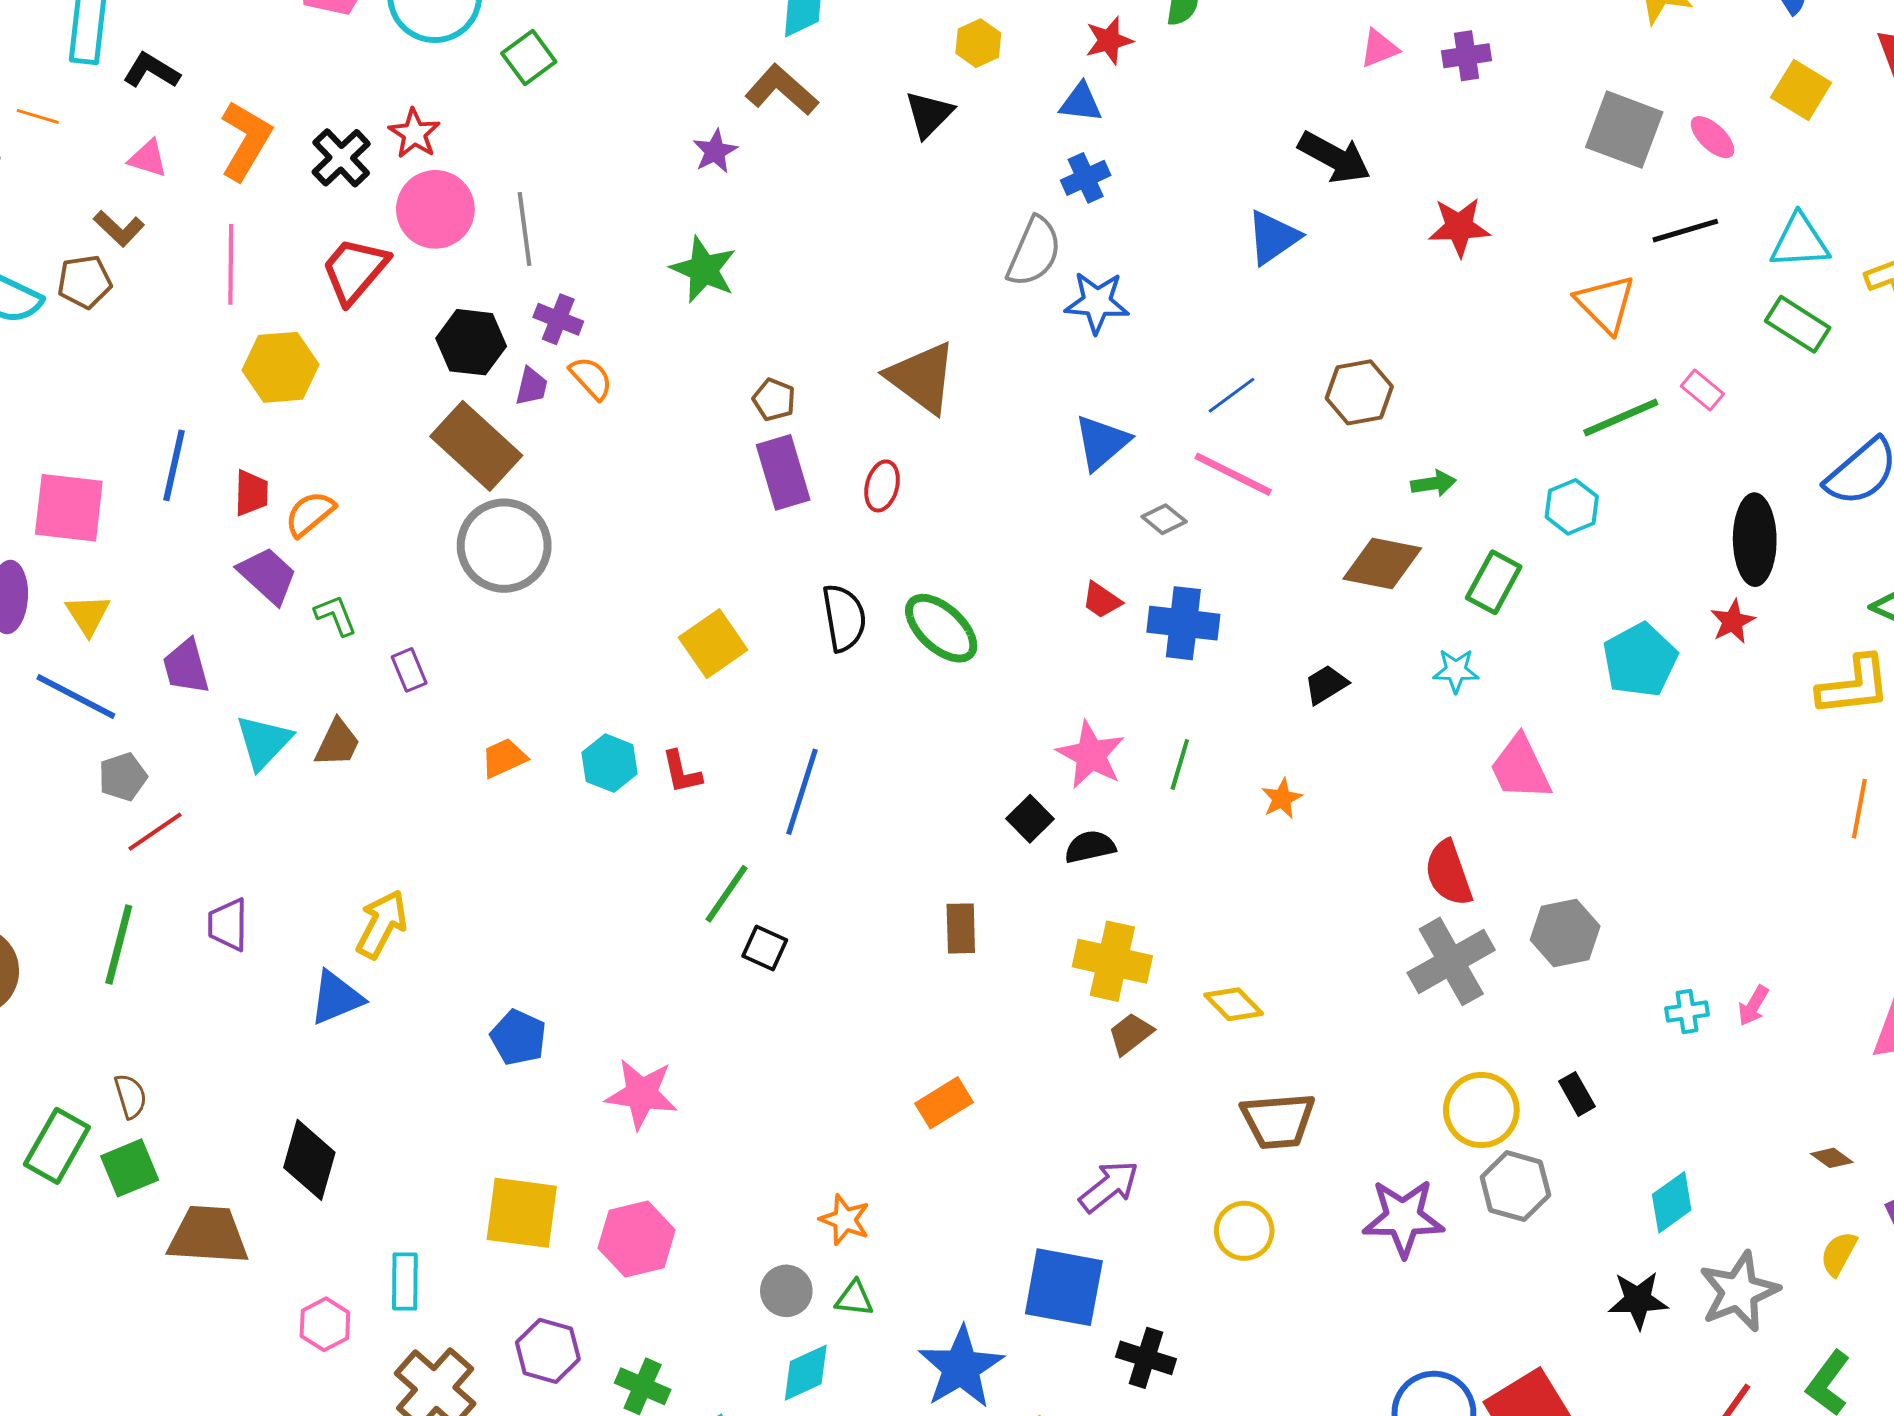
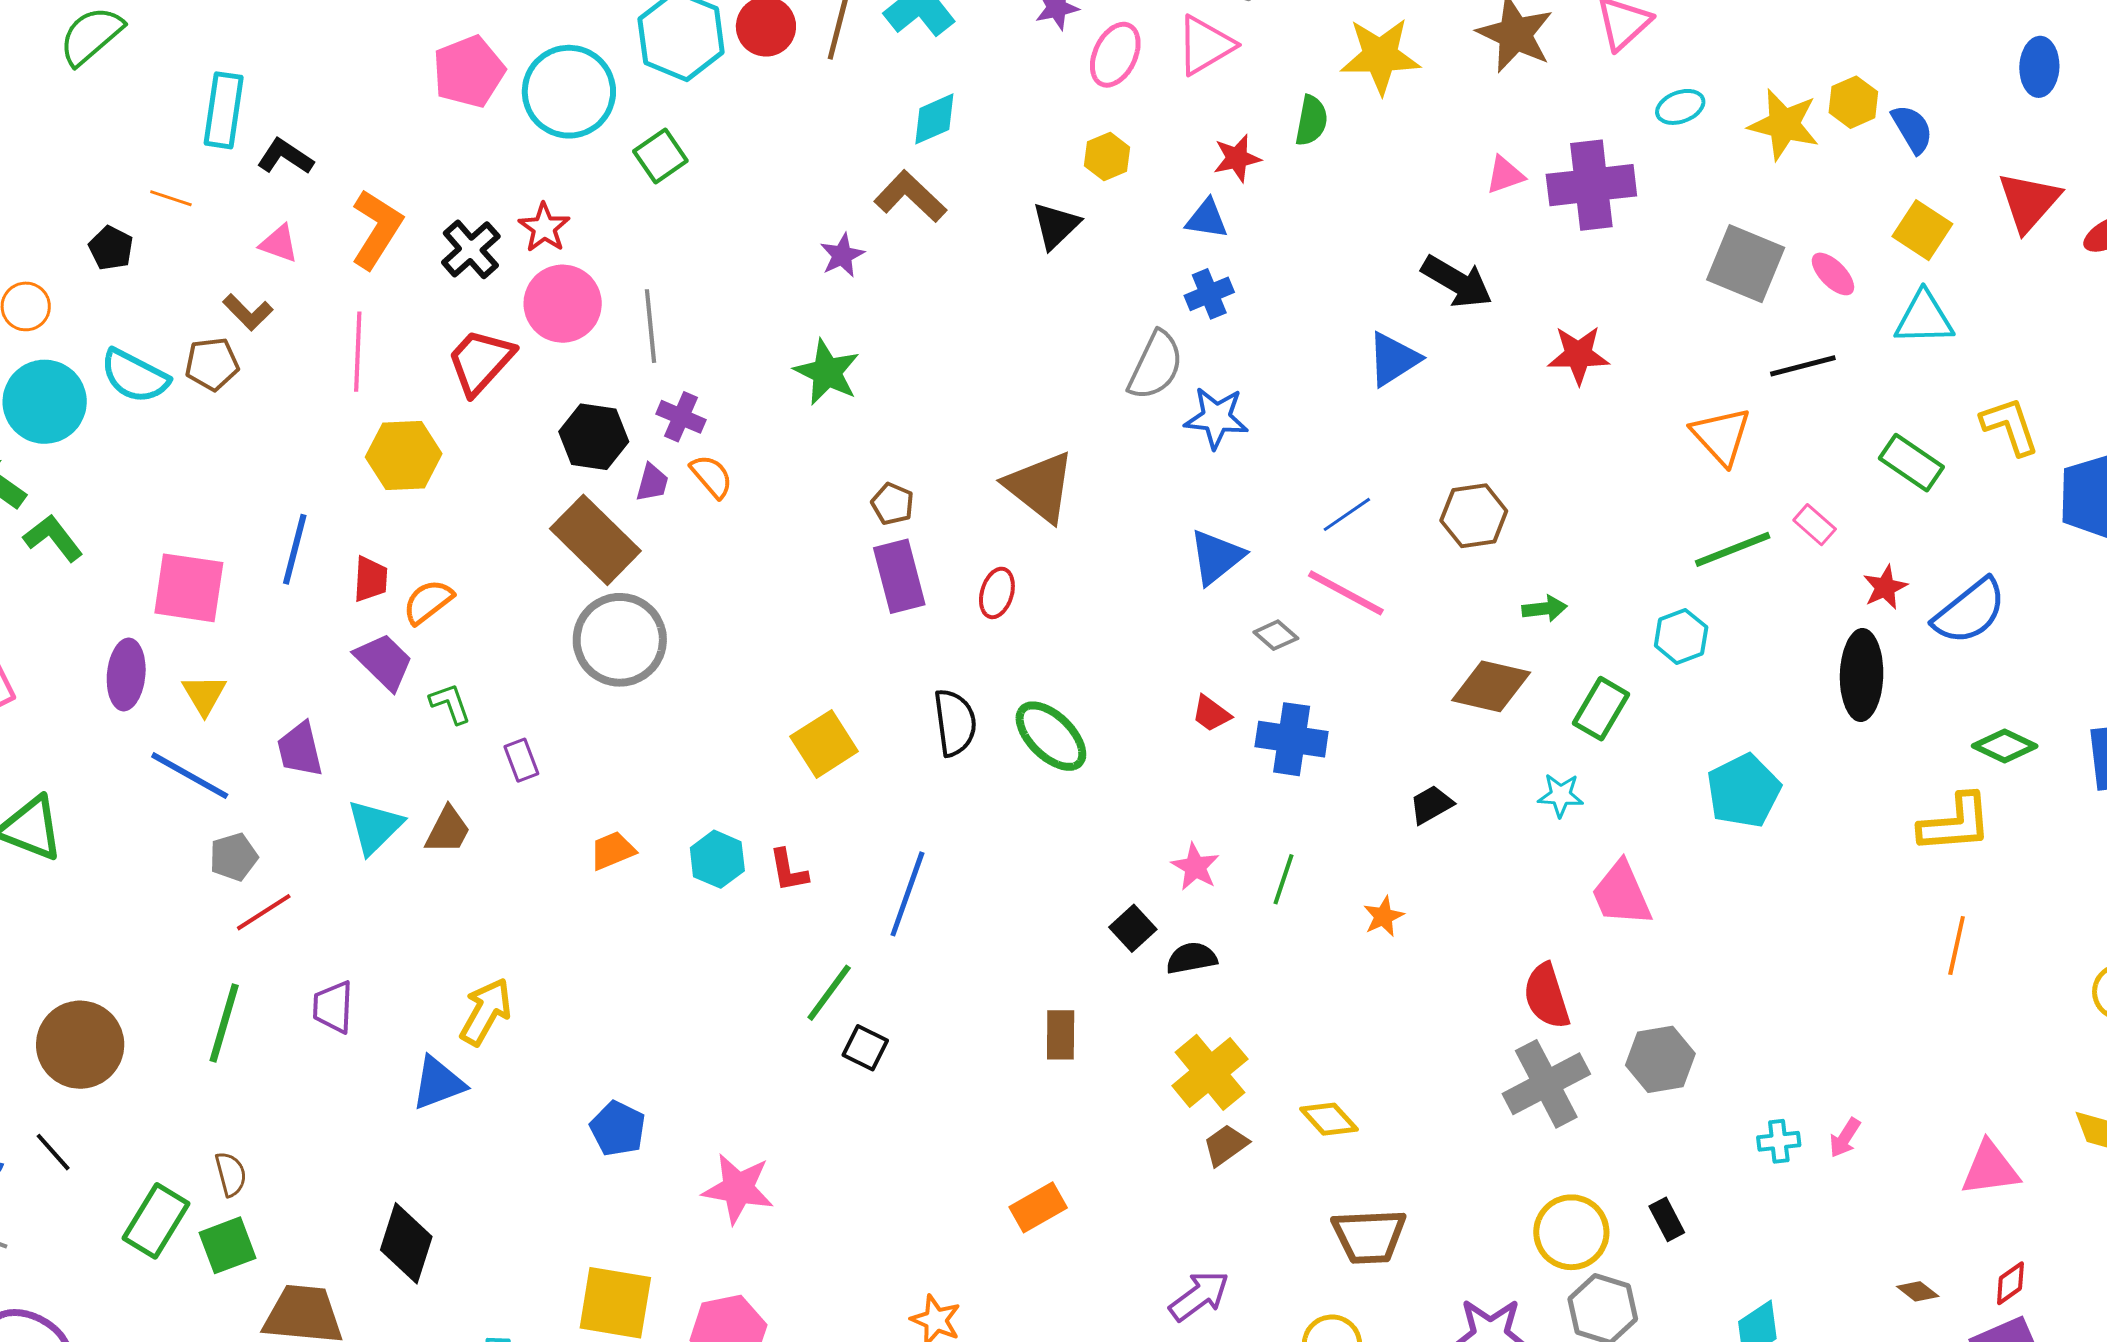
purple cross: (1467, 56) -> (1591, 185), size x1.8
cyan triangle: (1800, 242) -> (1924, 318), moved
red star: (1733, 621) -> (1885, 587), moved
pink star: (1091, 755) -> (1195, 867), size x0.7
yellow cross: (1112, 961) -> (1210, 1072), turned 36

